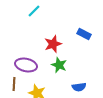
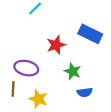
blue rectangle: (84, 34) -> (90, 34), size x1.5
green star: (59, 65) -> (73, 71), moved

